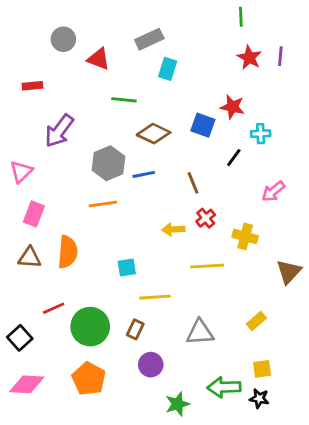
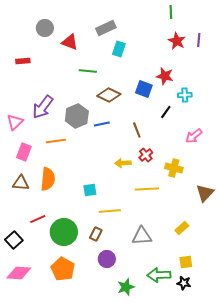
purple arrow: (59, 131) -> (43, 107), moved
orange line: (103, 204) -> (56, 141), moved

